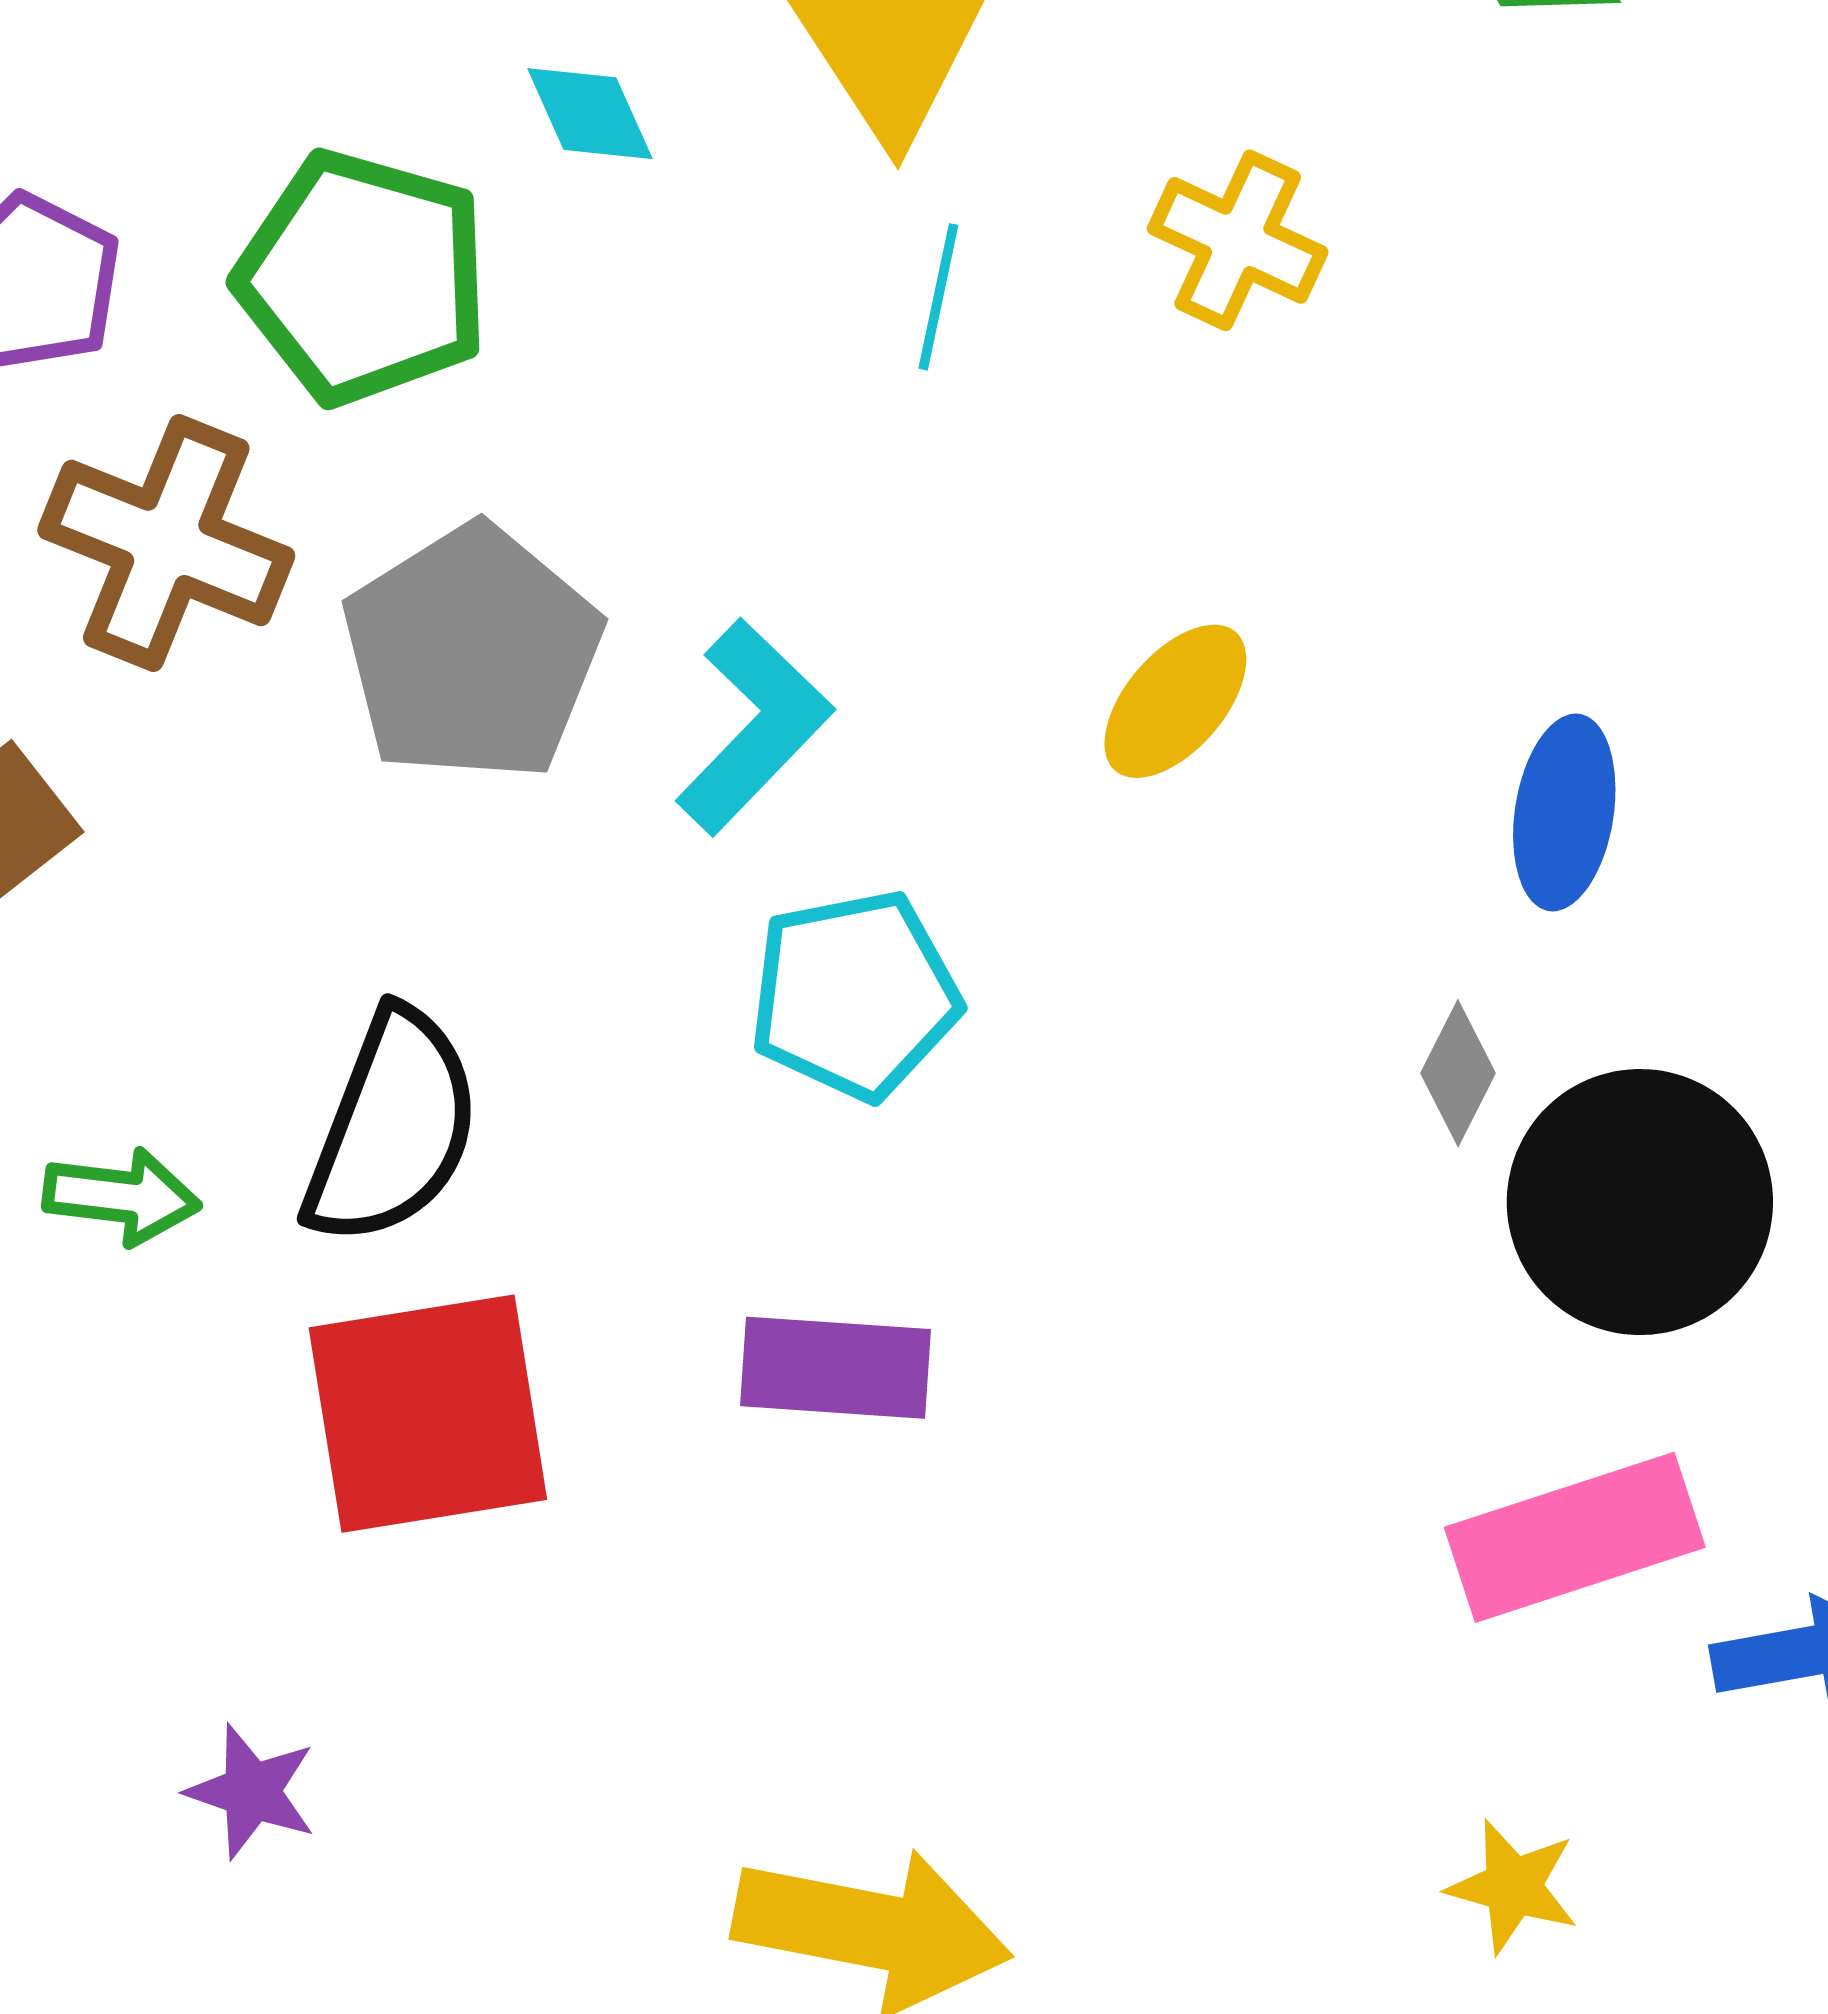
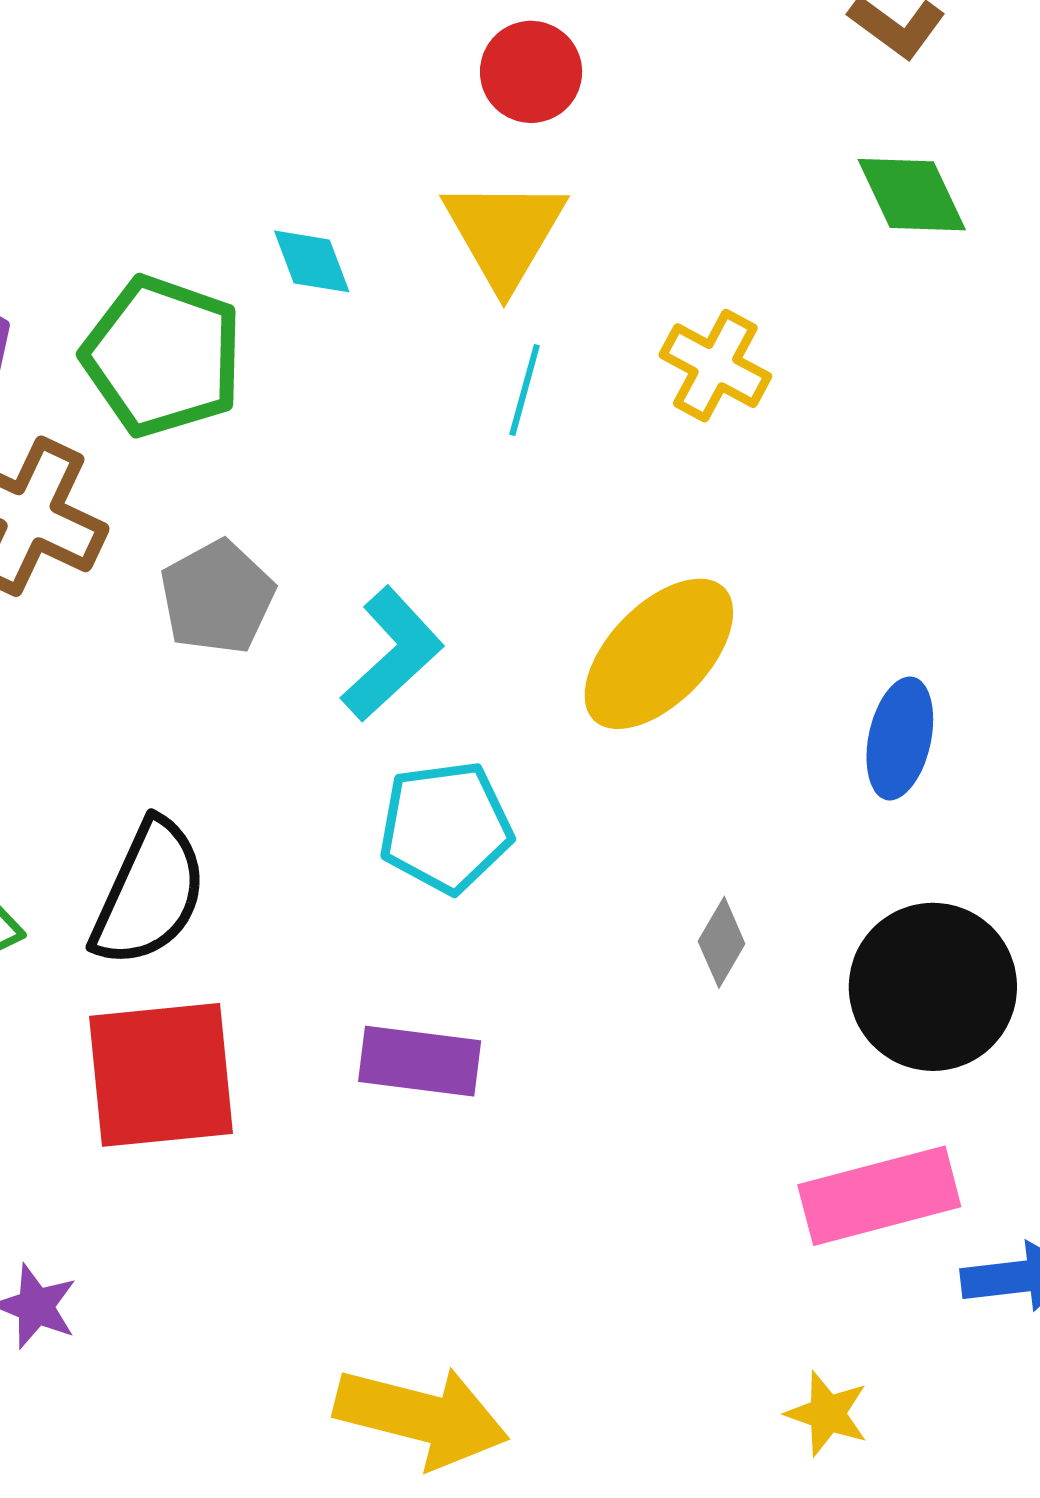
gray pentagon: (472, 653) -> (217, 597), size x0.7
yellow ellipse: (1175, 701) -> (659, 654), size x1.6
gray diamond: (1458, 1073) -> (722, 942), moved

